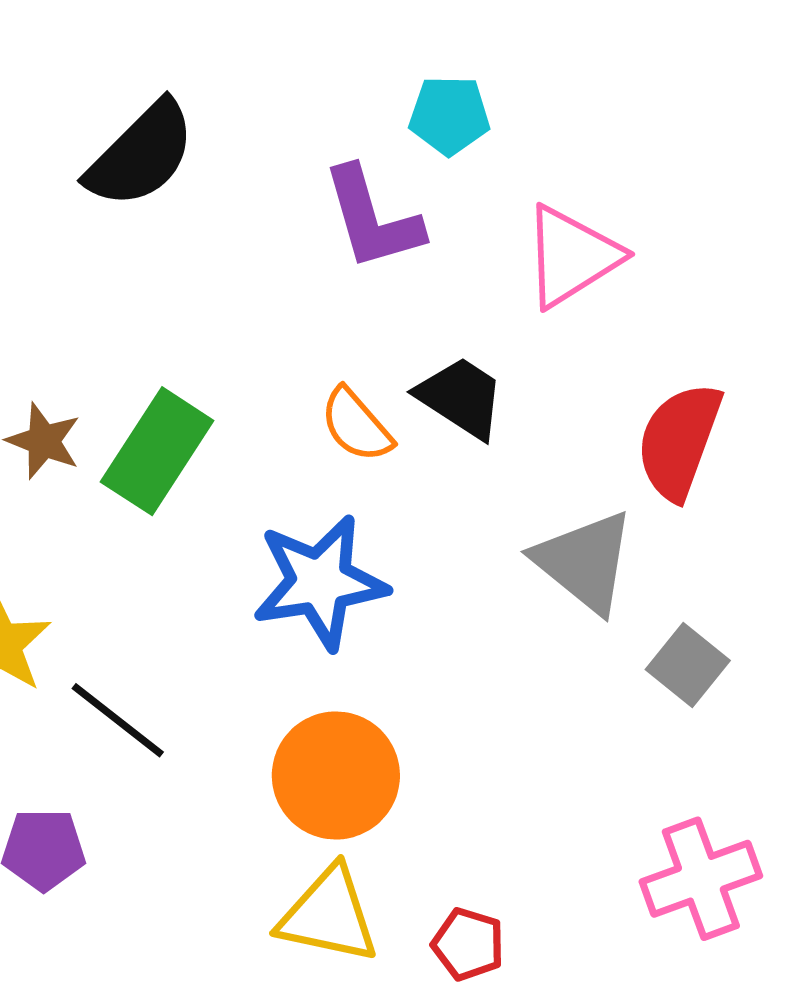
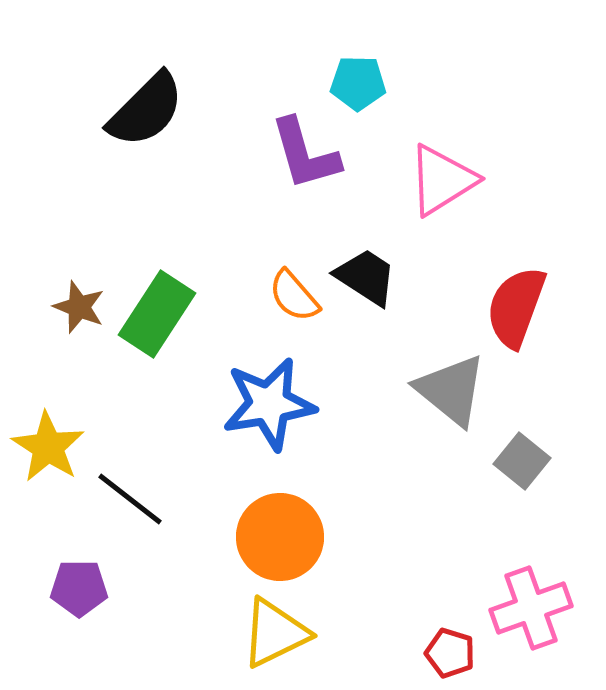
yellow triangle: (329, 915) -> (275, 633), turned -38
red pentagon: (468, 944) -> (450, 653), moved

